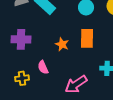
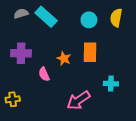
pink semicircle: (43, 67) -> (44, 74), moved
yellow cross: (22, 78) -> (13, 99), moved

